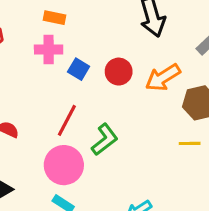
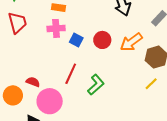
yellow line: (190, 143) -> (151, 84), turned -40
pink circle: (64, 165) -> (50, 101), moved

